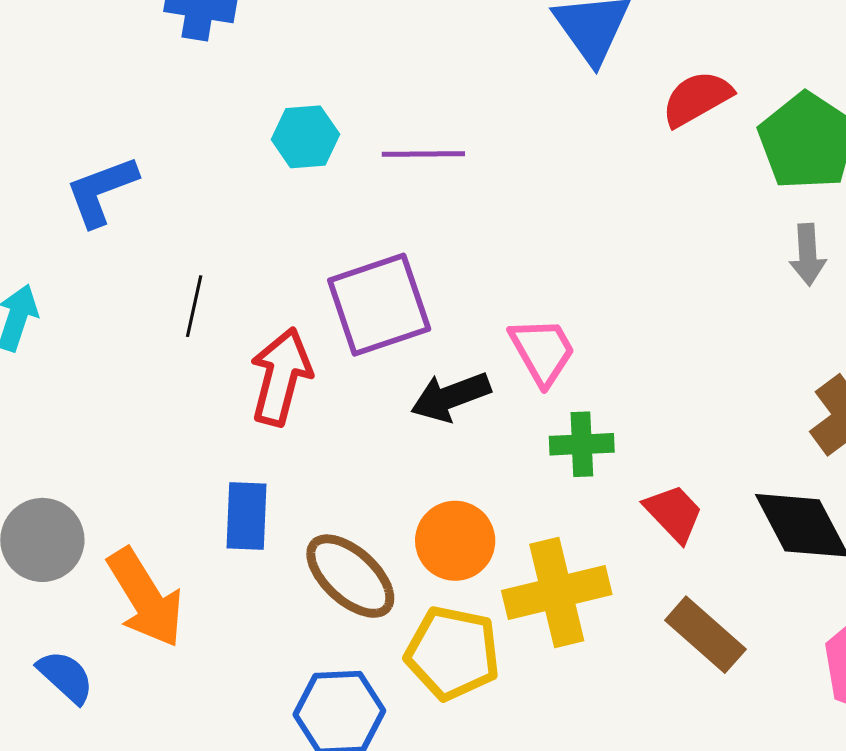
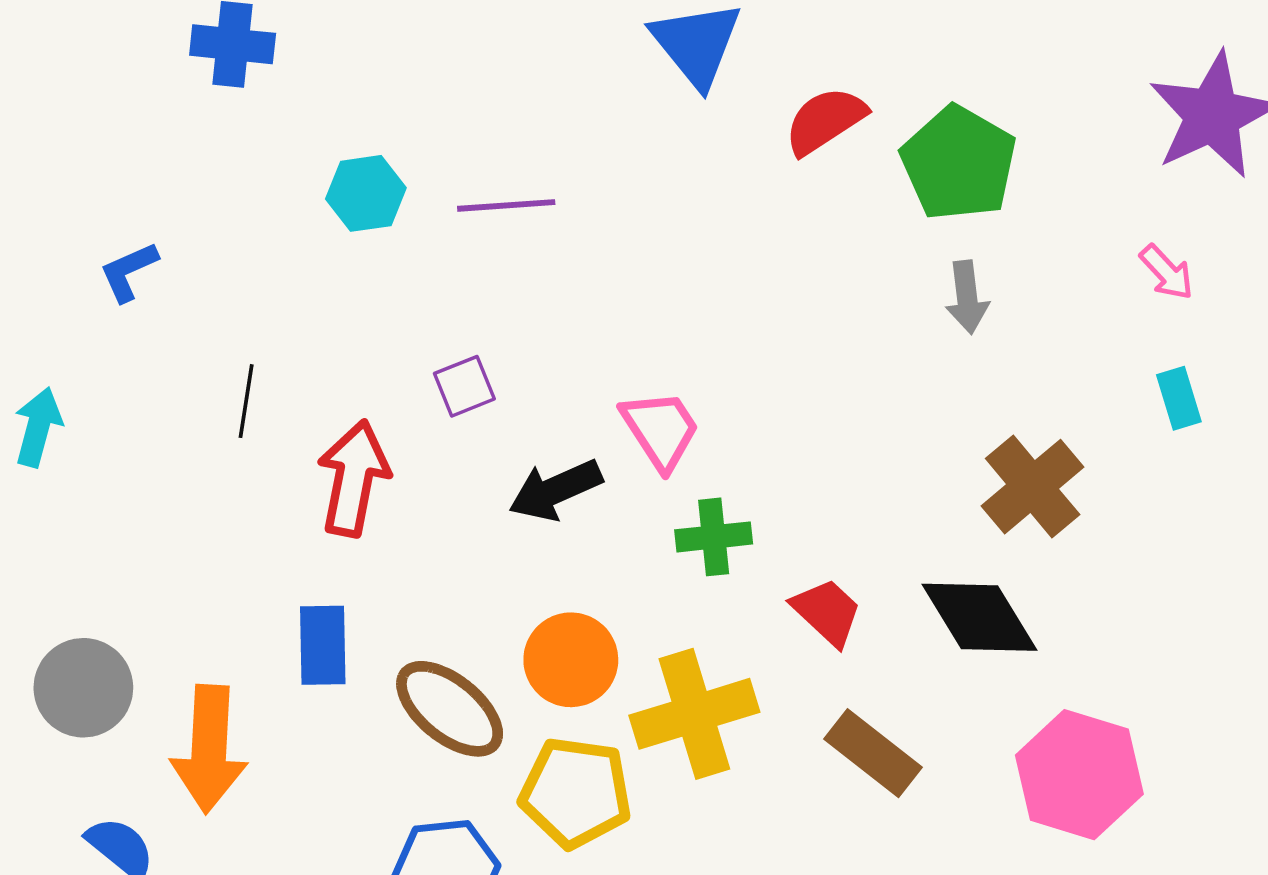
blue L-shape: (101, 191) -> (129, 272), size x0.7
purple square: (379, 305) -> (464, 386), size x0.5
orange arrow: (145, 598) -> (209, 749), turned 38

